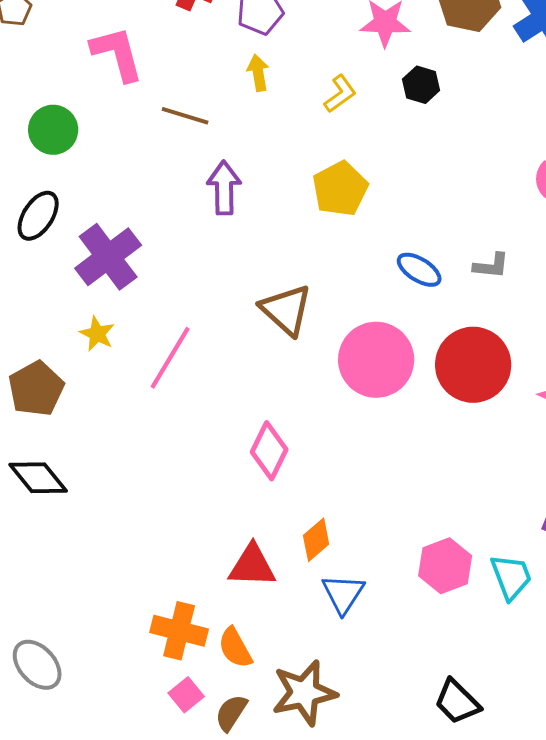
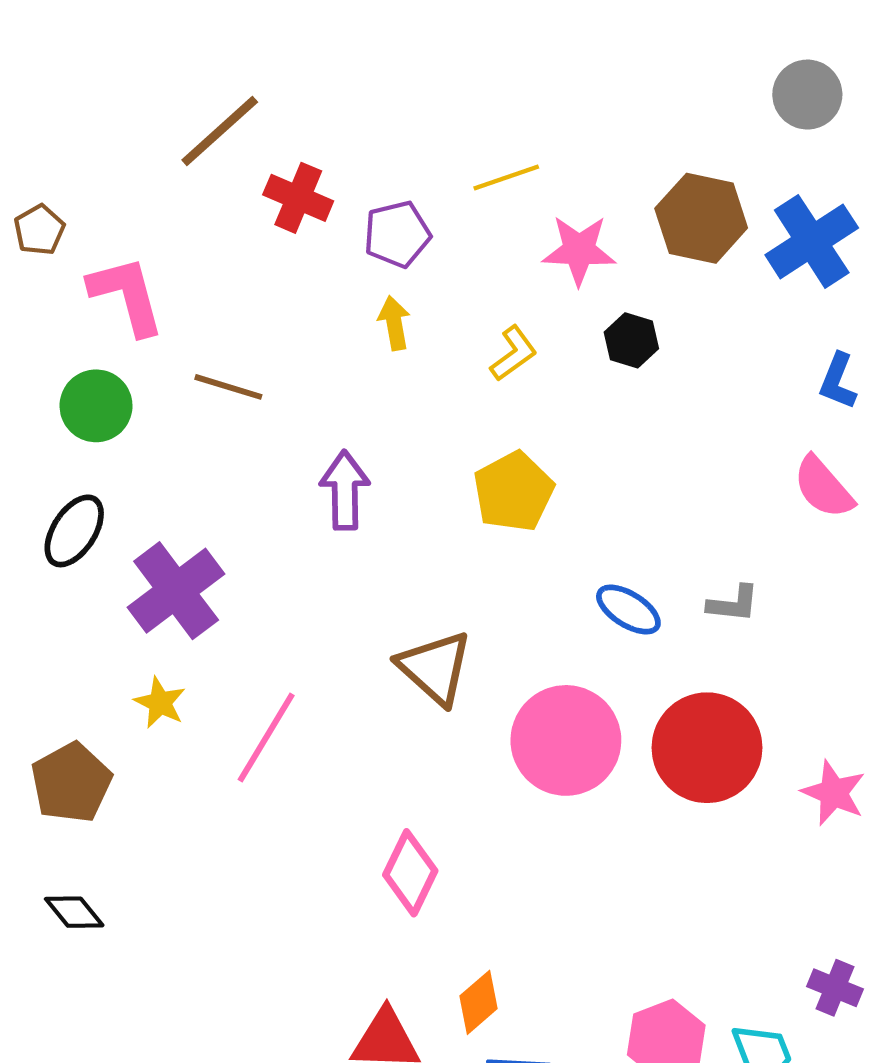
pink L-shape: (117, 54) -> (127, 295), moved
brown line: (185, 116) -> (228, 387), moved
black diamond: (38, 478) -> (74, 912), size x0.7

